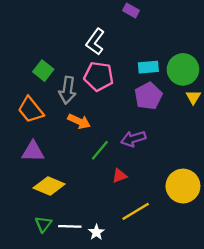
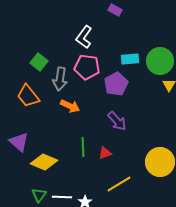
purple pentagon: (148, 96) -> (116, 84), moved
purple arrow: (133, 139) -> (117, 121), turned -115
green line: (100, 150) -> (83, 147), moved, turned -42
purple triangle: (33, 151) -> (19, 142), moved, turned 40

